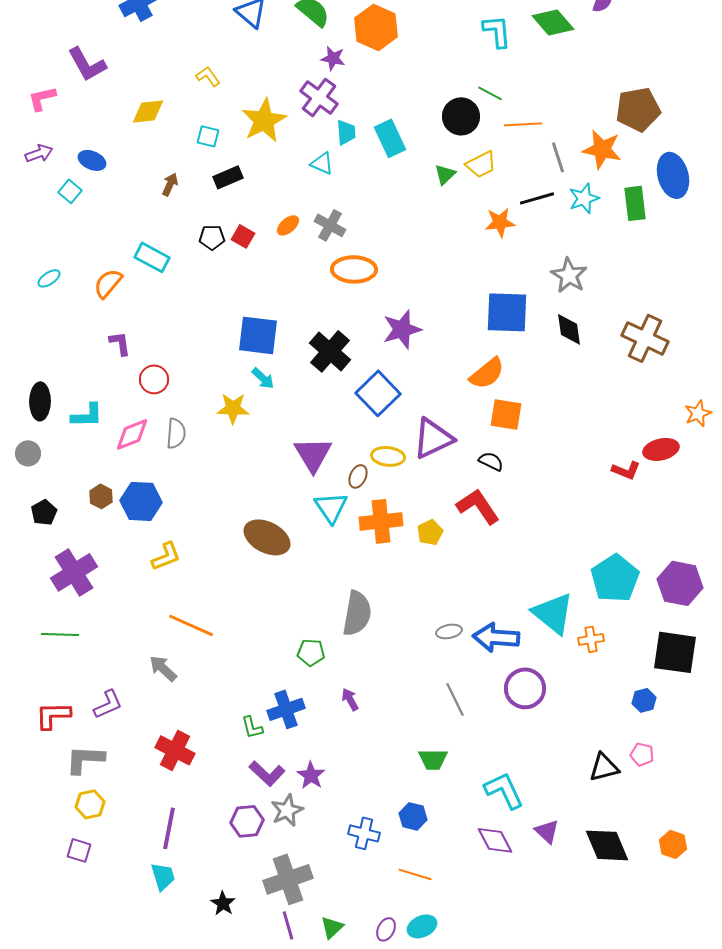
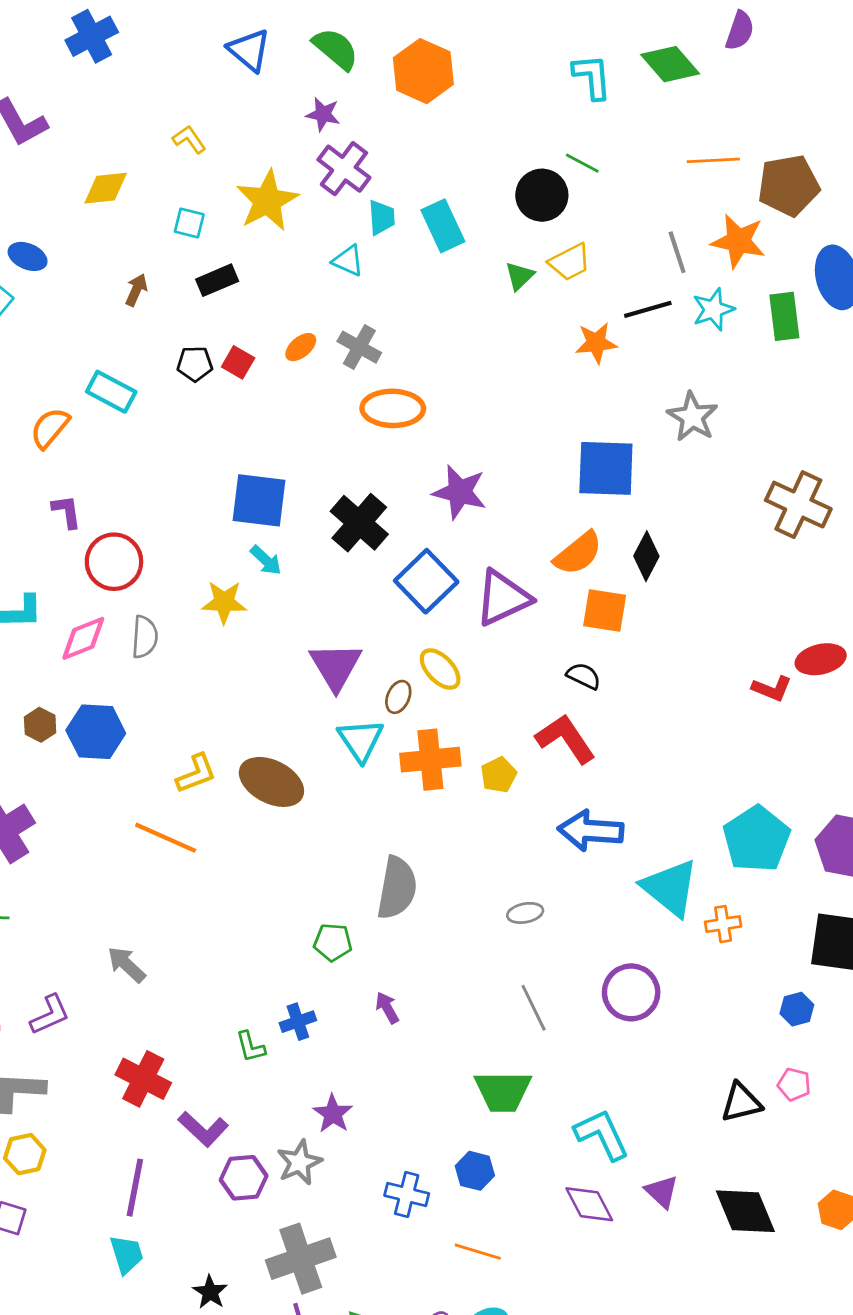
purple star: (333, 58) -> (323, 114), moved
orange line: (523, 124) -> (713, 160), moved
purple star: (402, 329) -> (460, 492), turned 30
black diamond: (569, 329) -> (646, 556), moved, turned 36
red circle: (154, 379) -> (114, 562), size x1.4
purple triangle: (433, 438) -> (503, 598), moved
yellow ellipse: (388, 456) -> (440, 669), turned 40
yellow L-shape: (166, 556) -> (196, 774), moved
orange line: (191, 625) -> (166, 838), moved
blue arrow: (496, 637) -> (591, 831), moved
blue cross: (286, 709) -> (298, 1022), size x0.7
green trapezoid: (433, 759) -> (503, 1091), size x1.4
purple L-shape: (267, 773) -> (203, 1129), moved

